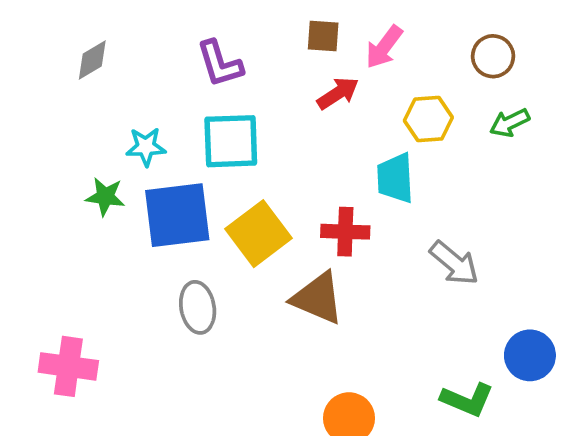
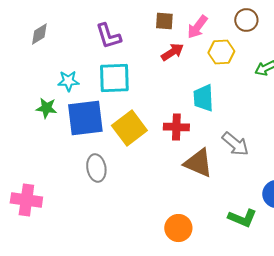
brown circle: (493, 56) -> (246, 20), moved
yellow hexagon: (428, 119) -> (221, 52), moved
brown triangle: (318, 298) -> (198, 163), moved

